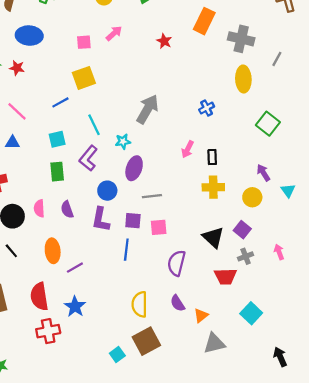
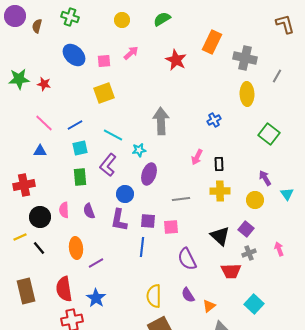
blue ellipse: (29, 36) -> (74, 55), moved, turned 40
red star: (164, 41) -> (176, 60), size x1.5
blue line: (60, 102) -> (75, 125), moved
gray arrow: (147, 109) -> (161, 121), turned -32
cyan line: (94, 125) -> (113, 135), turned -36
gray line: (152, 196) -> (181, 199), moved
purple semicircle: (176, 263) -> (187, 259), turned -40

